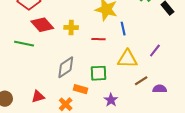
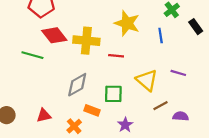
yellow cross: (71, 27) -> (86, 41), size x1.6
blue line: (123, 29) -> (161, 36), moved
purple line: (155, 50) -> (178, 73), turned 64
yellow triangle: (127, 59) -> (147, 80), turned 35

